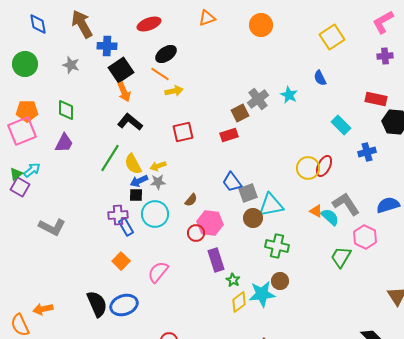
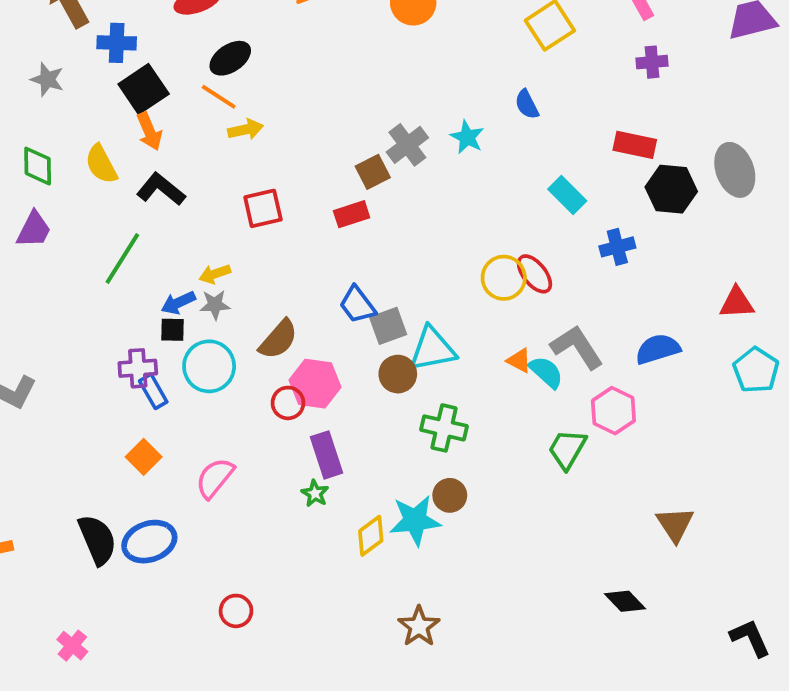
yellow semicircle: (133, 164) -> (101, 164), moved
red ellipse: (324, 166) -> (535, 274), turned -65
brown semicircle: (191, 200) -> (278, 339), size x1.6
green star: (233, 280) -> (315, 493), moved

